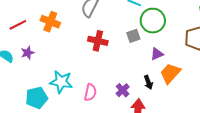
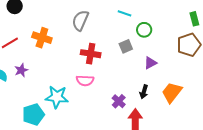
green circle: (153, 21) -> (144, 30), size x0.6
orange trapezoid: (170, 73) -> (172, 92), moved
black arrow: (148, 82) -> (144, 92), turned 40
pink semicircle: (90, 92) -> (85, 81), moved, turned 84

